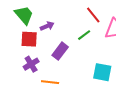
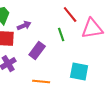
green line: (84, 35) -> (61, 35), turned -72
orange line: (50, 82) -> (41, 82), moved

